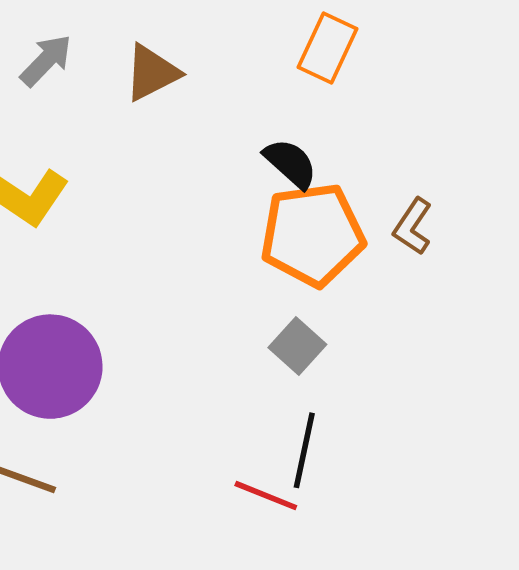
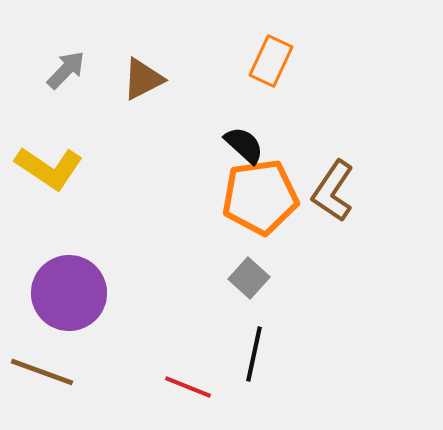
brown L-shape: (413, 227) -> (333, 191), size x1.5
red line: (266, 496) -> (188, 387), moved

